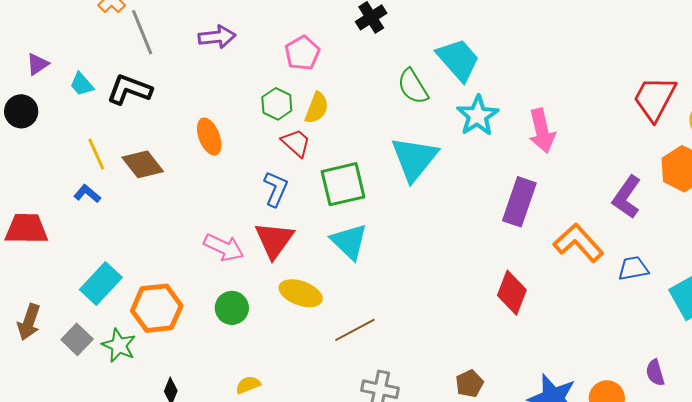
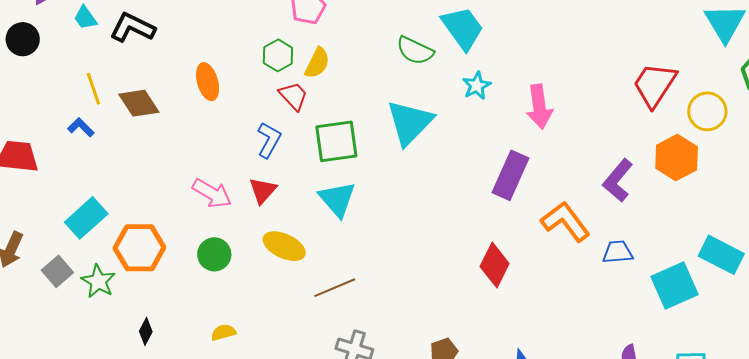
green semicircle: (413, 86) -> (415, 51), turned -39
cyan star: (478, 116) -> (477, 86), size x0.7
red triangle: (274, 240) -> (263, 191), size x0.7

